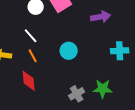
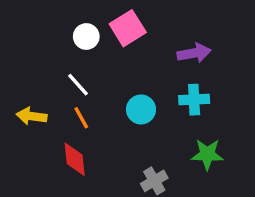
cyan cross: (120, 51) -> (194, 100), moved
green star: (103, 89) -> (207, 154), moved

